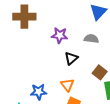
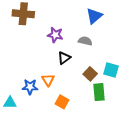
orange triangle: (67, 85) -> (48, 80), moved

